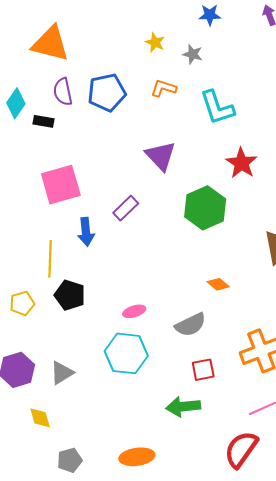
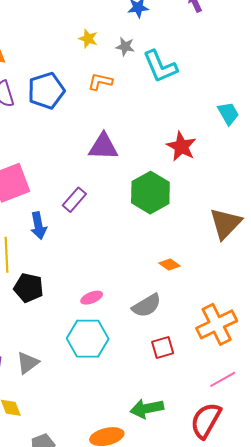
cyan L-shape: (217, 108) -> (160, 66), moved
purple triangle: (161, 156) -> (103, 147), turned -40
green arrow: (183, 407) -> (147, 409), moved

